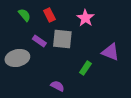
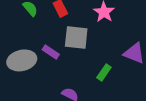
purple rectangle: (39, 41) -> (51, 52), moved

